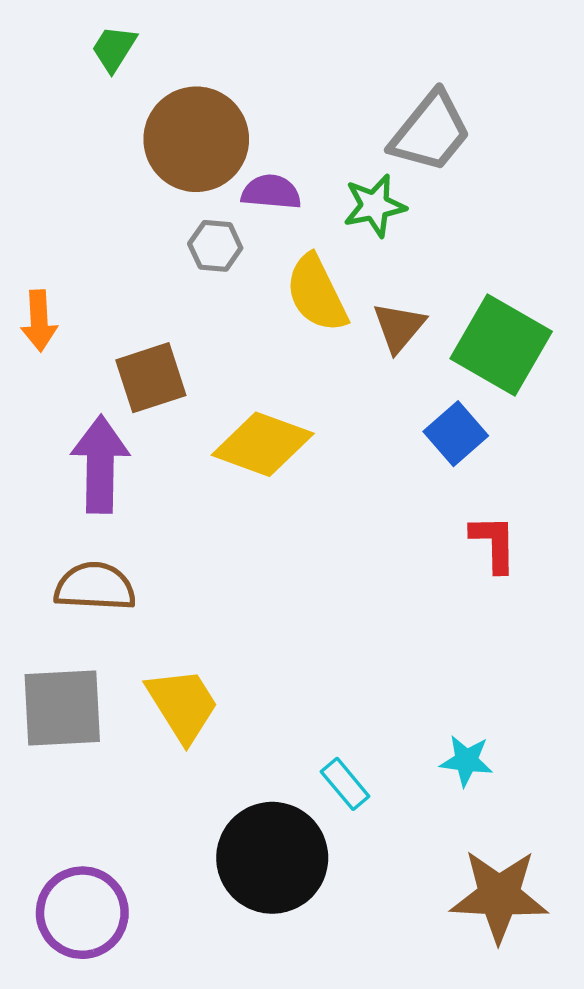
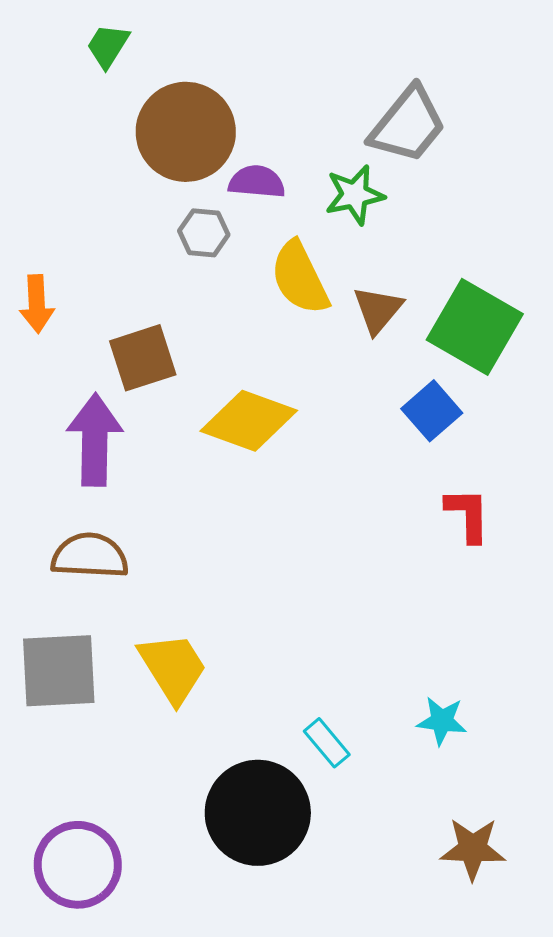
brown star: (499, 896) -> (473, 849), size x0.7

